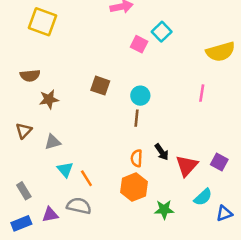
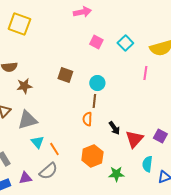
cyan square: (162, 32) -> (125, 43), moved
pink line: (202, 93) -> (145, 73), moved
gray triangle: (53, 142) -> (27, 120), size x1.5
orange semicircle: (137, 158) -> (87, 119), moved
cyan semicircle: (203, 197) -> (147, 164), turned 140
gray semicircle: (79, 206) -> (48, 171), turned 126

